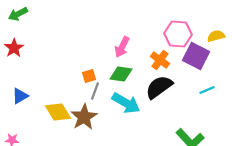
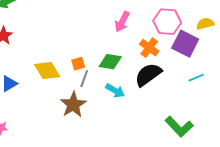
pink arrow: (122, 47) -> (122, 22), moved
cyan arrow: (126, 103) -> (115, 91), size x0.7
yellow diamond: (58, 112) -> (47, 71), moved

